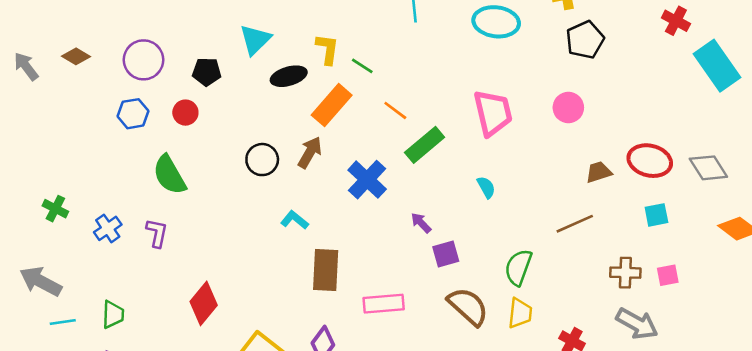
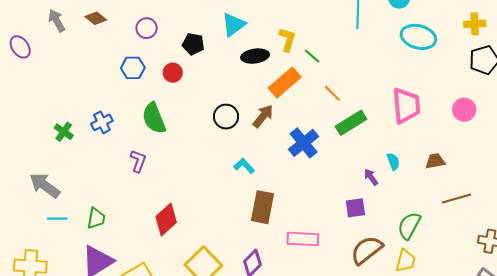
purple circle: (144, 60) -> (147, 28), size x0.7
brown trapezoid: (599, 172) -> (435, 161), moved
purple arrow: (421, 223) -> (371, 177), moved
blue cross: (108, 228) -> (102, 122), moved
brown semicircle: (468, 306) -> (367, 250), turned -88

